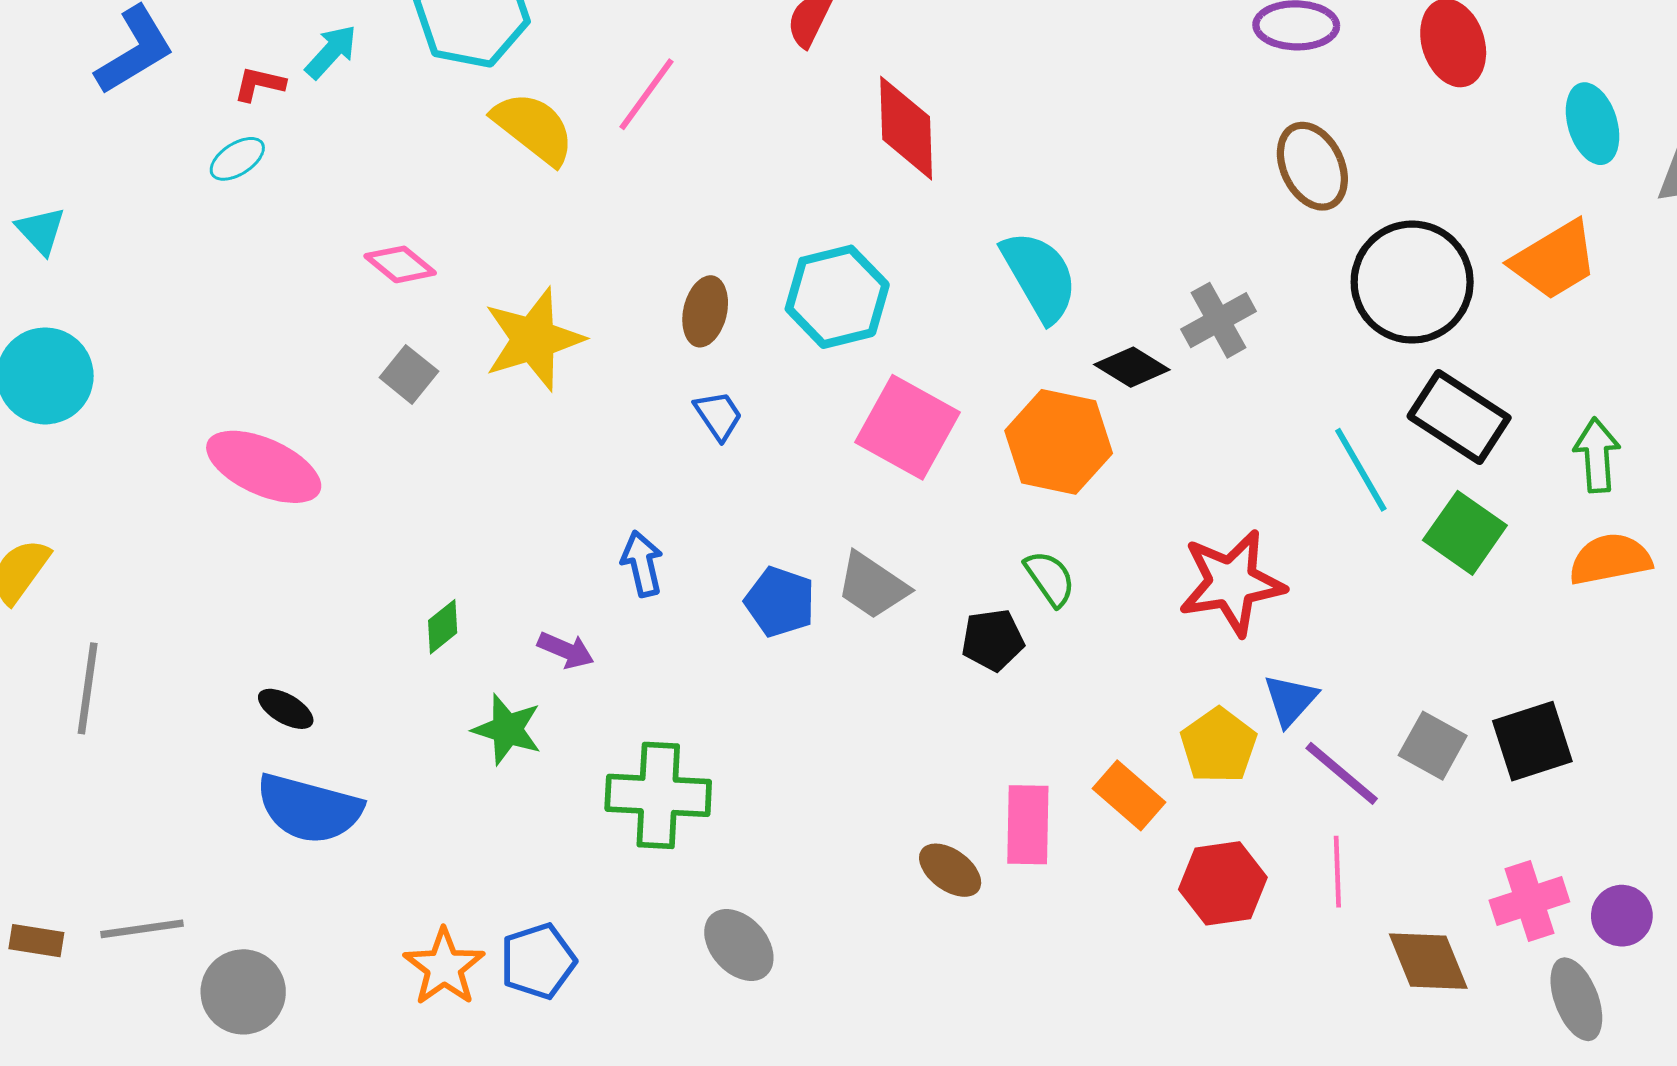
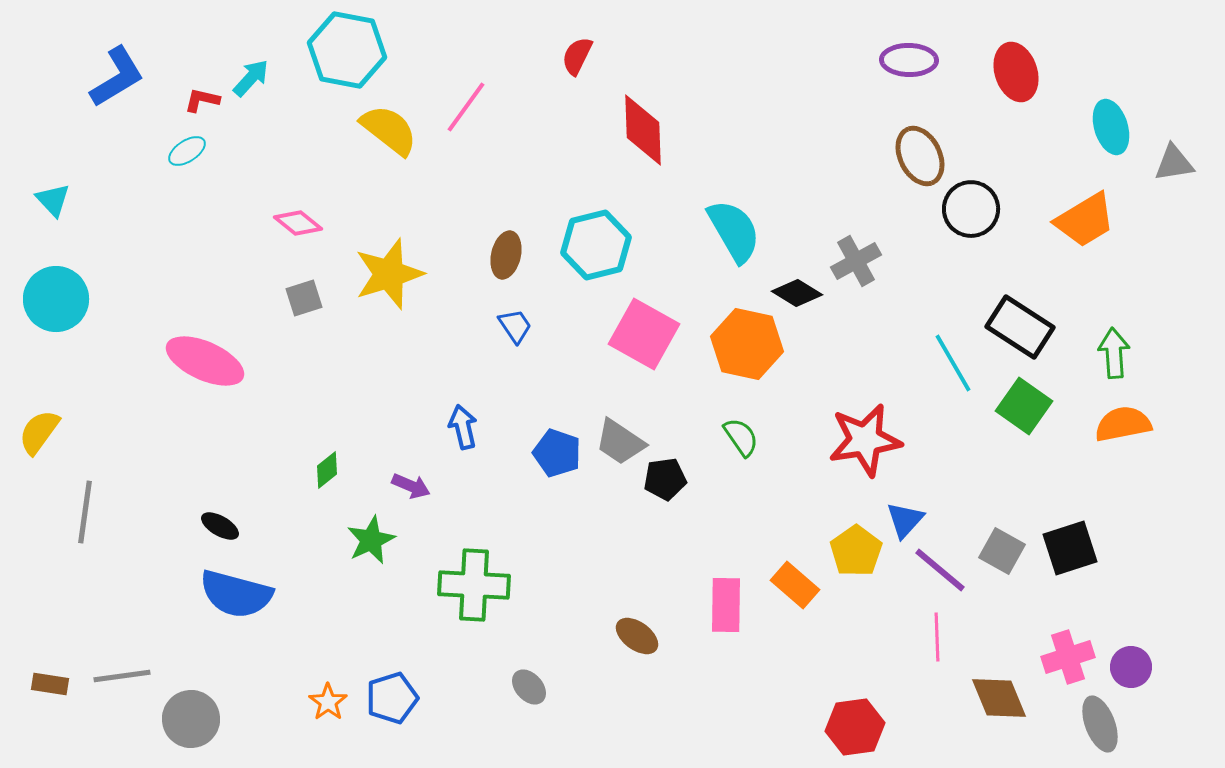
black circle: (1412, 282) -> (971, 209), moved, size x0.7
gray square: (409, 374) -> (304, 298), turned 33
black pentagon: (993, 640) -> (665, 479), moved
green star: (507, 729) -> (371, 540), turned 30
brown ellipse: (950, 870) -> (637, 636), moved
red hexagon: (1223, 883) -> (855, 727), moved
gray ellipse: (739, 945) -> (529, 687), size x0.7
orange star: (444, 967) -> (328, 702), size x0.7

